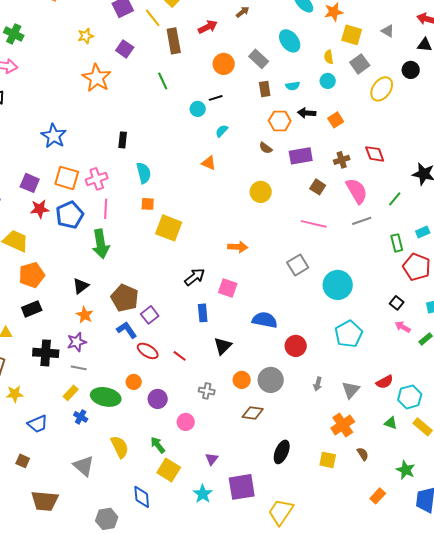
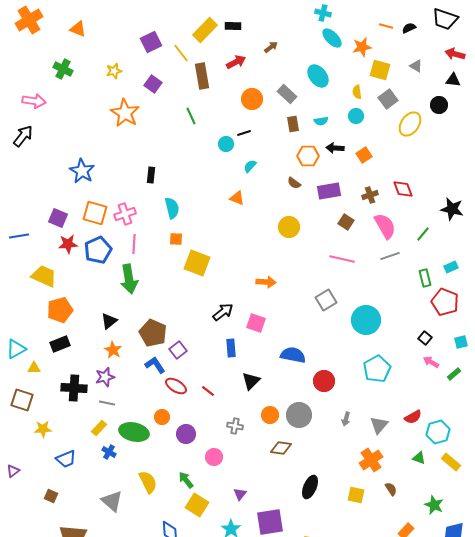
green cross: (14, 34) -> (63, 69), moved

